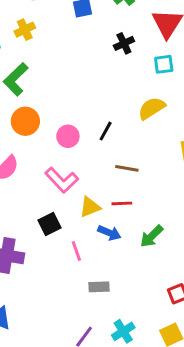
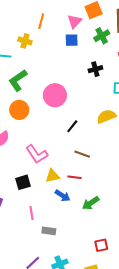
yellow cross: (25, 30) -> (25, 41), moved, turned 32
pink circle: (68, 136) -> (55, 95), moved, size x1.5
pink line: (76, 251) -> (31, 213), moved

